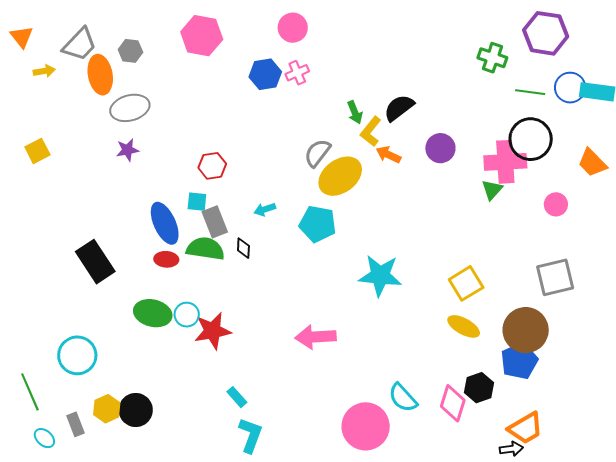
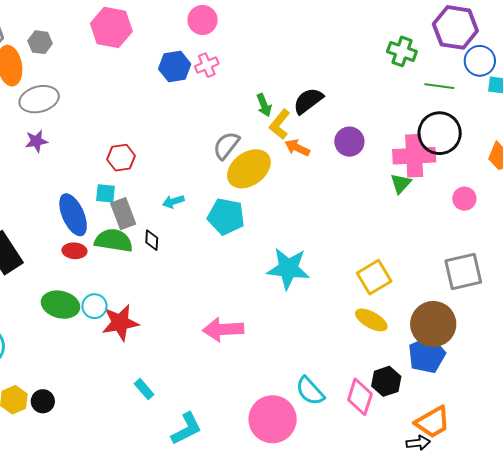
blue circle: (570, 88) -> (480, 61), moved
black circle: (136, 410) -> (43, 401), size x0.7
cyan L-shape: (250, 435) -> (186, 429), moved, turned 42

